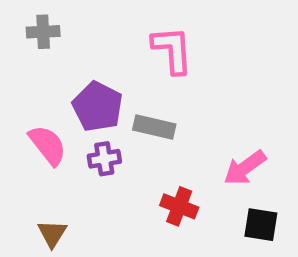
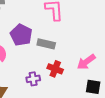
purple cross: (104, 159) -> (33, 79), moved
red cross: (179, 206) -> (55, 69), moved

